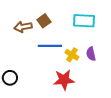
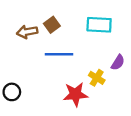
purple semicircle: (91, 54) -> (118, 62), moved, turned -136
yellow cross: (72, 55) -> (97, 78), moved

